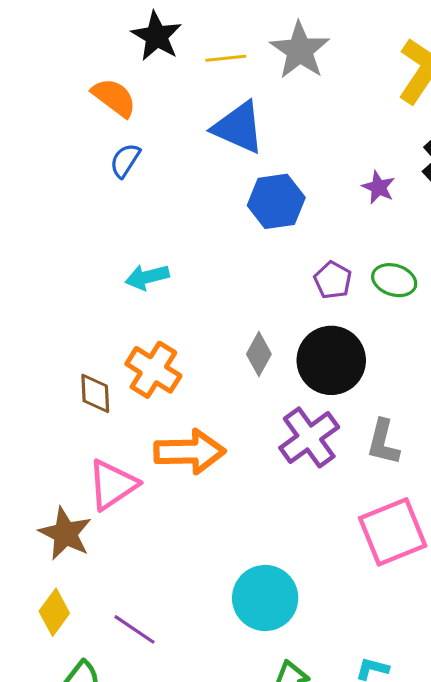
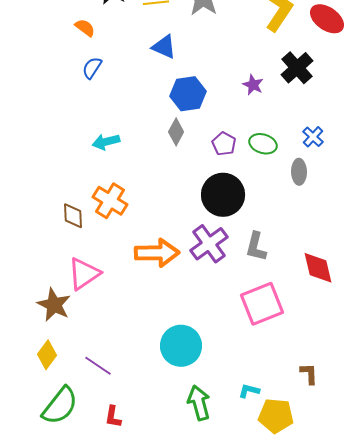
orange semicircle: (114, 98) -> (85, 28), size x0.7
blue triangle: (238, 127) -> (164, 47), size x0.7
gray diamond: (259, 354) -> (176, 132), moved
orange arrow: (190, 452) -> (157, 253), moved

